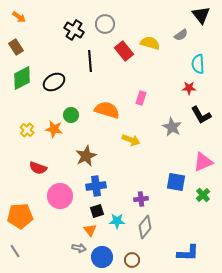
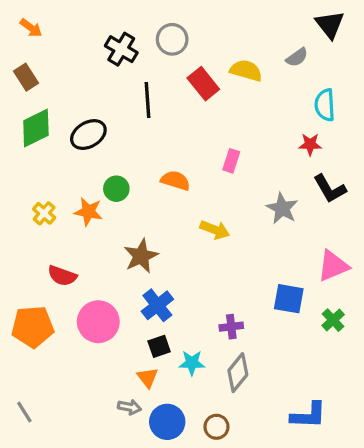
orange semicircle: (107, 110) -> (175, 180), size x0.7
blue cross: (96, 186) -> (157, 305), turned -30
orange pentagon: (20, 216) -> (33, 327), moved

